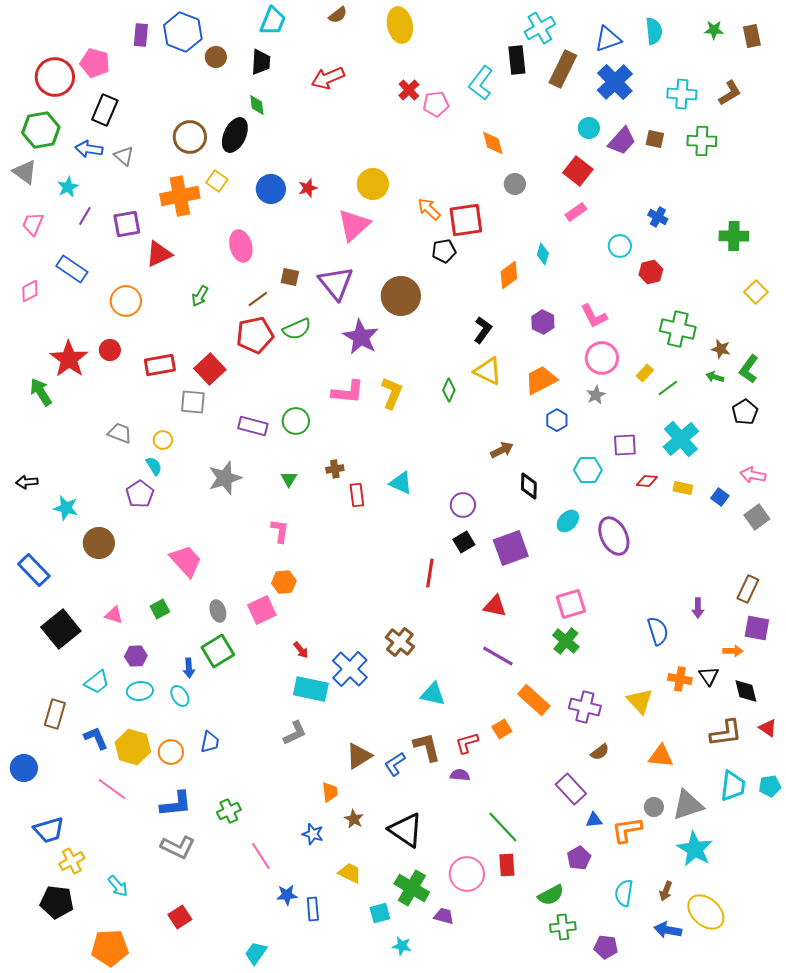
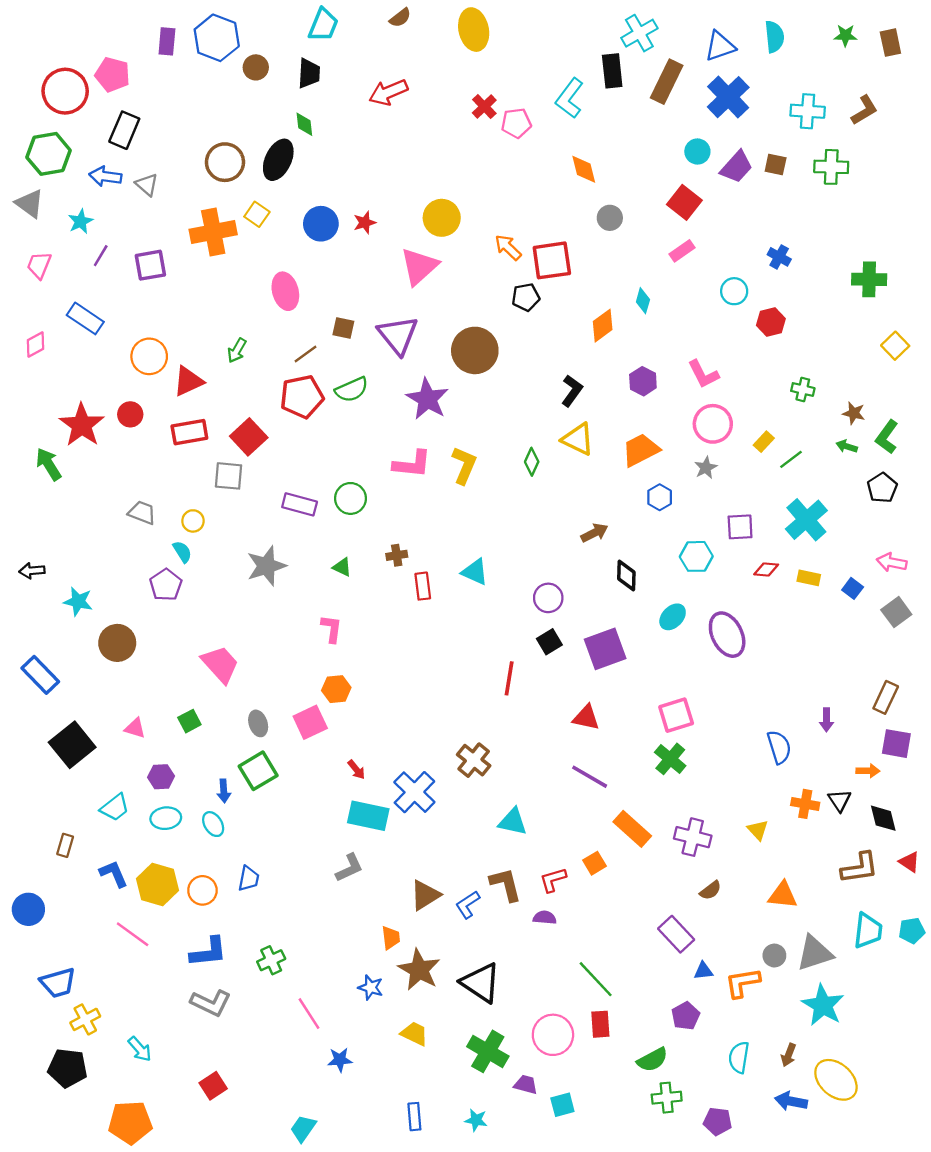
red triangle: (159, 254) -> (188, 381), moved
green cross: (678, 329) -> (803, 390), size x0.6
green triangle: (289, 479) -> (342, 567), turned -36
yellow triangle: (640, 701) -> (758, 830), size x0.7
brown rectangle: (55, 714) -> (65, 845), size x0.7
brown star: (354, 819) -> (419, 970), size x1.8
blue rectangle: (313, 909) -> (414, 1117), moved
cyan square: (380, 913) -> (562, 1105), moved

